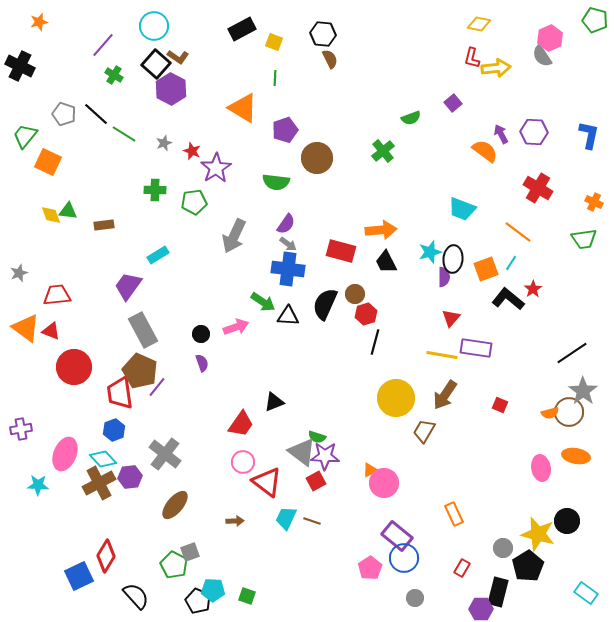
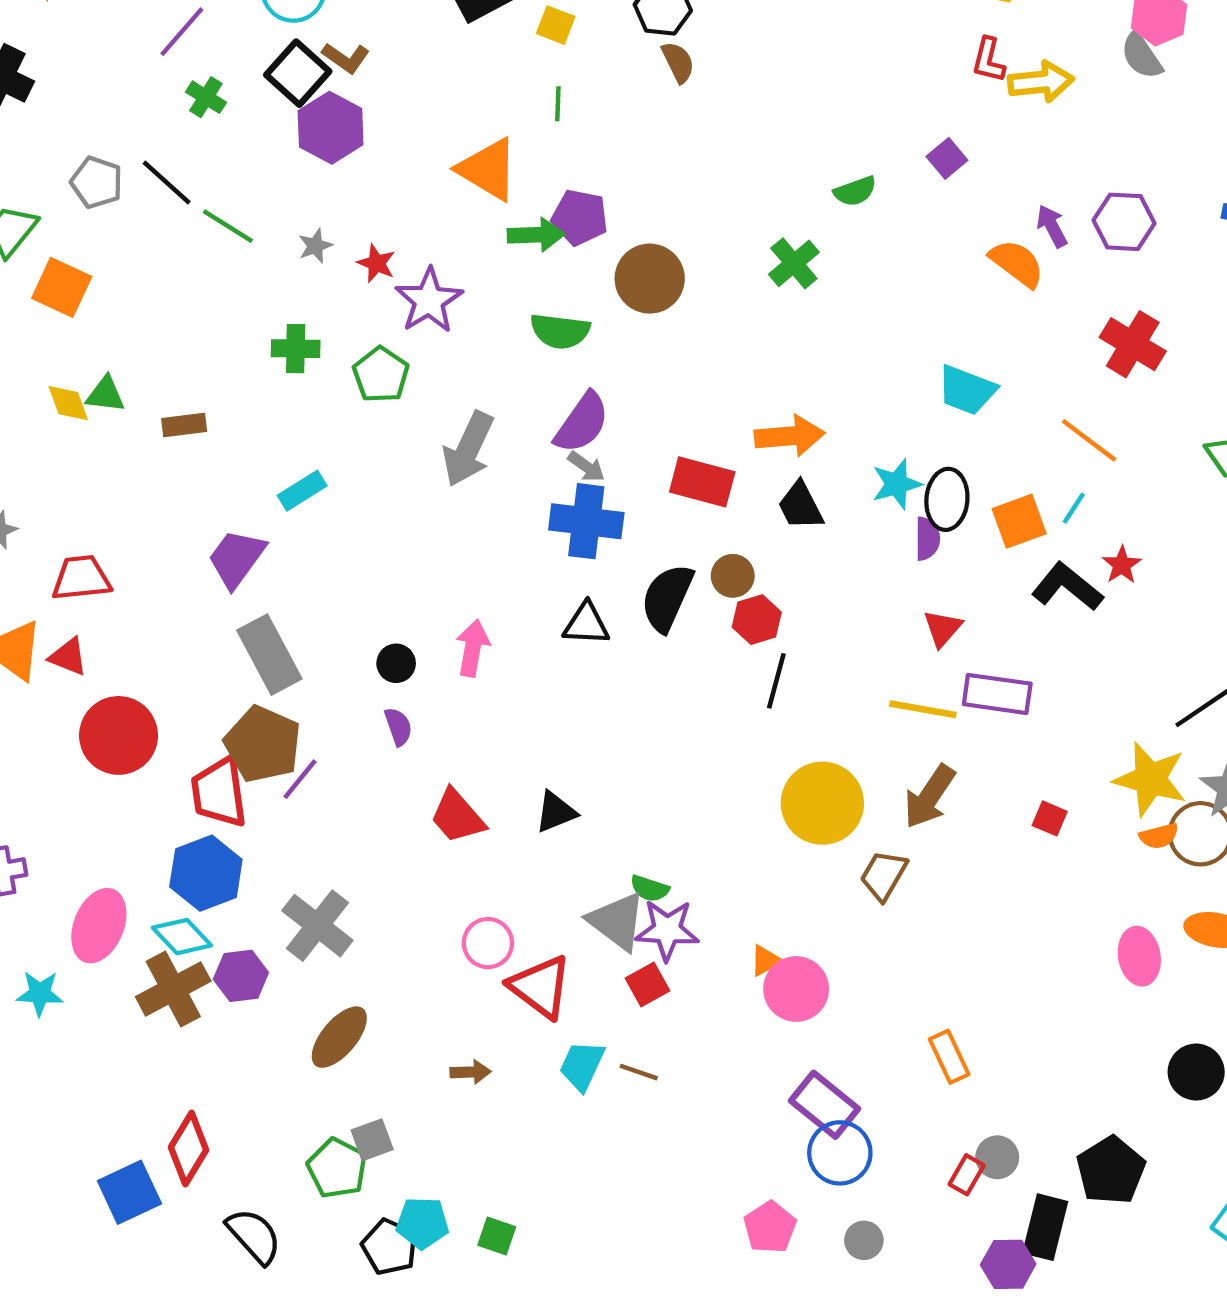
purple pentagon: (285, 130) -> (580, 217), turned 30
green pentagon: (194, 202) -> (381, 375), turned -30
purple semicircle: (286, 224) -> (582, 423), size x1.4
green arrow: (263, 302) -> (536, 235), moved, turned -35
pink arrow: (236, 327) -> (473, 648), turned -60
red trapezoid: (241, 424) -> (457, 816), moved, turned 104
blue hexagon: (114, 430) -> (206, 873), size x1.5
yellow star: (538, 534) -> (1150, 779), moved
gray circle: (503, 548) -> (997, 1157), moved
pink pentagon: (370, 568) -> (770, 1227), moved

